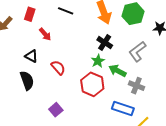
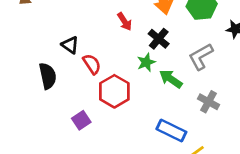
red arrow: (45, 34) -> (125, 22), moved
black triangle: (31, 56) -> (70, 45), moved
red hexagon: (92, 84) -> (114, 91), moved
gray cross: (136, 86) -> (209, 102), moved

